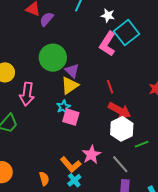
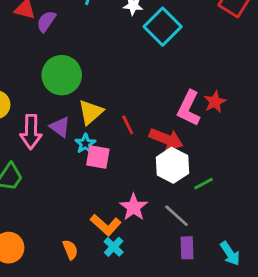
pink L-shape: (108, 44) -> (189, 108), moved
purple triangle: (72, 71) -> (60, 127), moved
red line: (110, 87) -> (128, 125), moved

